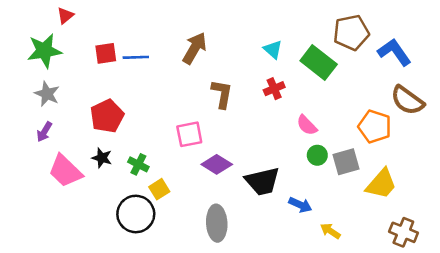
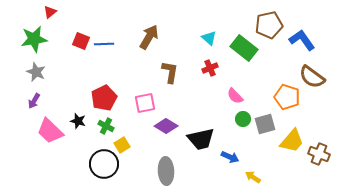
red square: (106, 53) -> (81, 41), turned 30
red pentagon: (107, 116) -> (104, 98), moved
brown cross: (403, 232) -> (319, 154), moved

